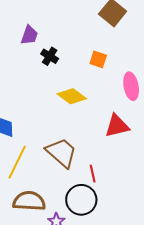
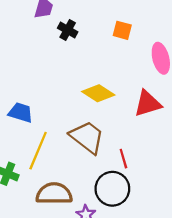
yellow diamond: (72, 96) -> (98, 93), moved

